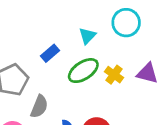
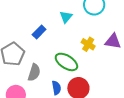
green ellipse: (83, 71) -> (66, 62), moved, turned 70

